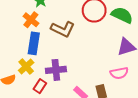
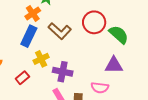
yellow cross: (26, 67) -> (41, 59), moved
purple cross: (56, 70) -> (63, 72), moved

